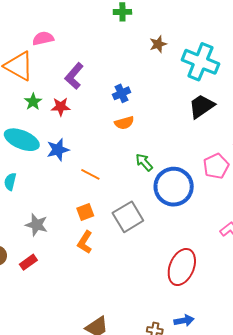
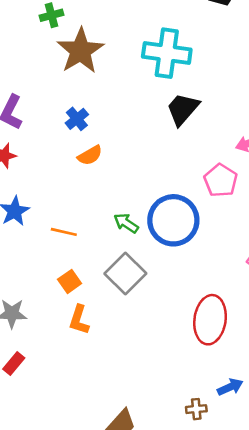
brown star: (158, 44) -> (80, 51), moved, size x2.0
green arrow: (144, 162) -> (126, 223), moved

